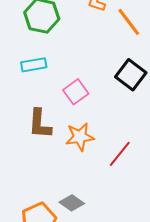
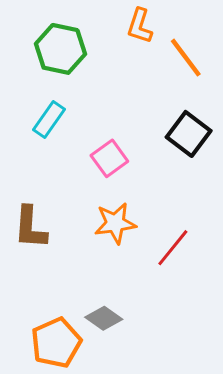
cyan rectangle: (34, 65) -> (49, 120), turned -45
brown L-shape: (40, 124) -> (30, 228), moved

